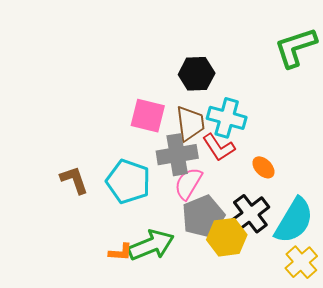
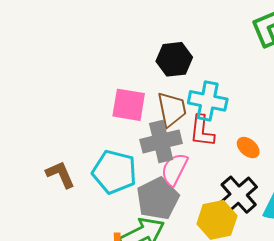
red L-shape: (219, 147) -> (202, 131), turned 44
gray pentagon: (203, 217) -> (158, 198), moved

